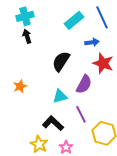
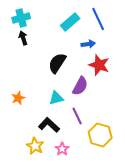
orange star: (20, 86) -> (18, 98), moved

